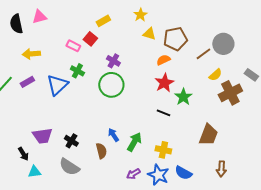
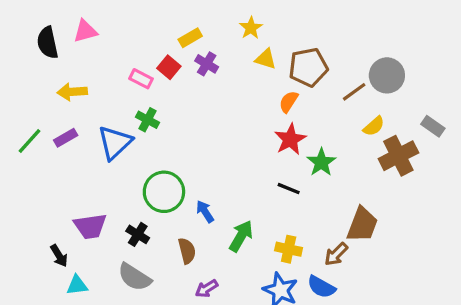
orange semicircle: (163, 60) -> (289, 102), turned -32
purple cross: (113, 61) -> (207, 64), moved
green circle: (111, 85) -> (164, 192), moved
blue arrow: (113, 135) -> (205, 211), moved
brown arrow: (221, 169) -> (336, 254), moved, turned 42
purple arrow: (133, 174) -> (207, 289), moved

